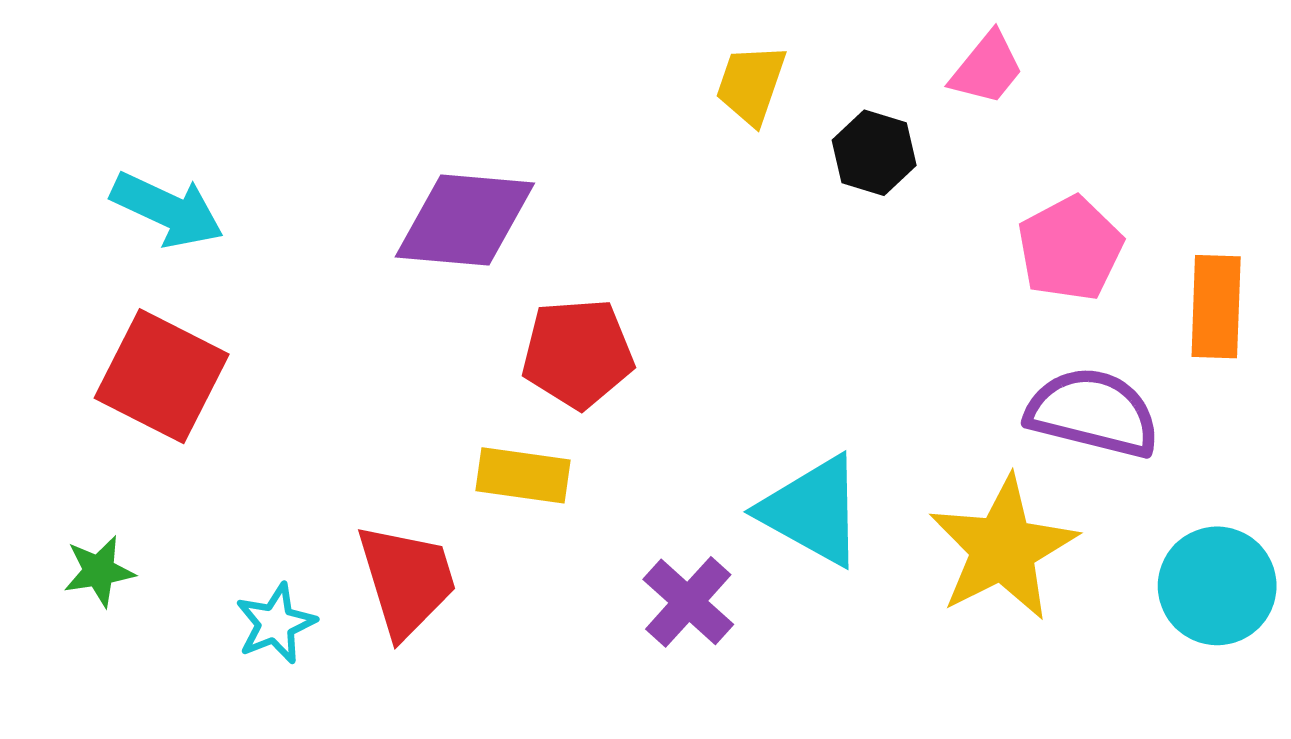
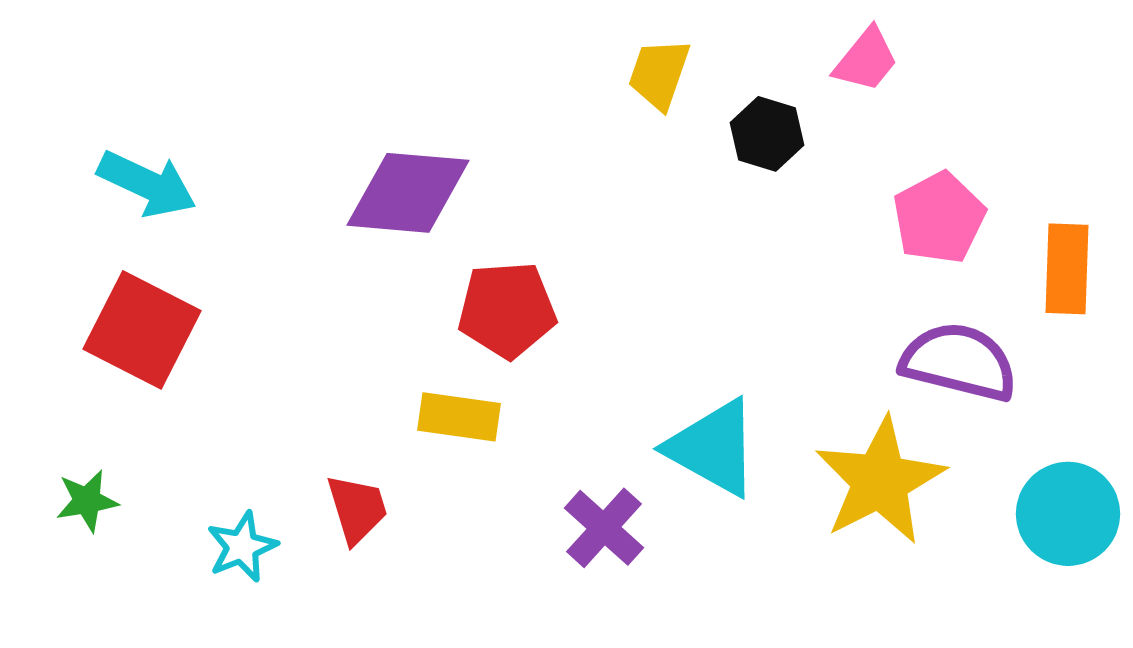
red trapezoid: (407, 580) -> (357, 509), size x0.7

